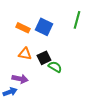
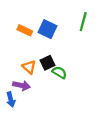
orange triangle: (25, 54) -> (29, 67), moved, turned 32
blue arrow: (10, 92) -> (11, 99), turned 96

